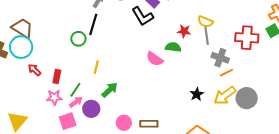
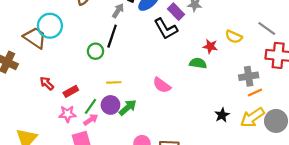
gray line: (207, 36) -> (267, 28), moved, turned -48
cyan circle: (21, 47) -> (50, 26), moved
gray cross: (220, 58) -> (249, 76), turned -30
pink semicircle: (155, 59) -> (162, 85), moved
yellow line: (96, 67) -> (114, 82), turned 72
red rectangle: (57, 76) -> (71, 91), turned 48
purple circle: (91, 109) -> (110, 105), moved

